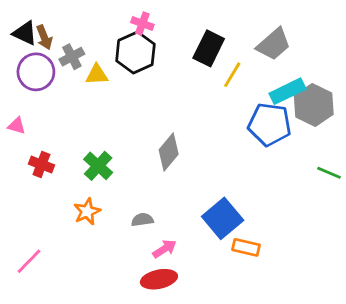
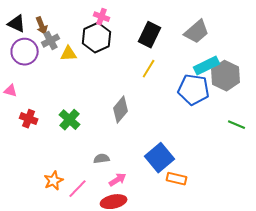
brown arrow: (44, 37) -> (42, 26), moved
yellow line: (232, 75) -> (149, 69), moved
orange star: (87, 211) -> (54, 181), moved
pink line: (29, 261) -> (78, 189), moved

